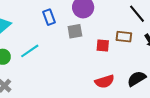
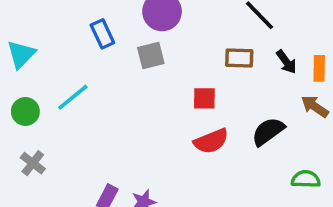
red square: (103, 45) -> (204, 98), moved

